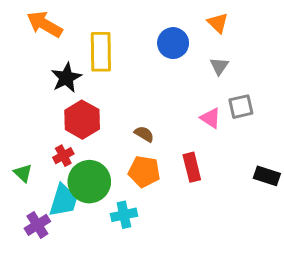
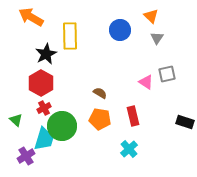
gray triangle: (219, 66) -> (157, 38), moved
red hexagon: (82, 120) -> (41, 83), moved
cyan cross: (124, 215) -> (129, 149), moved, turned -30

